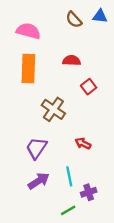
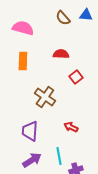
orange rectangle: (28, 68) -> (23, 61), size x0.7
purple trapezoid: (36, 148) -> (30, 131), turned -30

